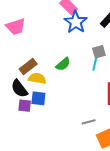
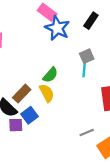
brown rectangle: (28, 66) -> (22, 94), moved
yellow semicircle: (37, 78) -> (47, 93), moved, turned 60
blue square: (38, 98) -> (29, 115), turned -35

